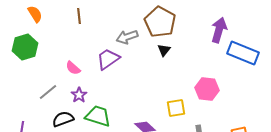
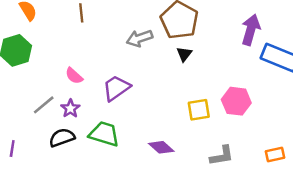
purple trapezoid: (108, 59) -> (116, 88), moved
purple star: (79, 95) -> (70, 108), moved
yellow square: (176, 108) -> (199, 110), moved

